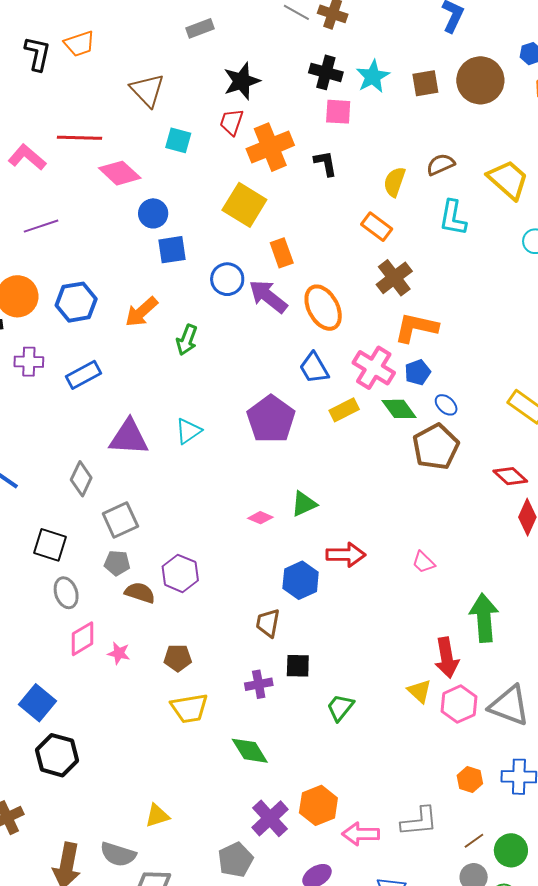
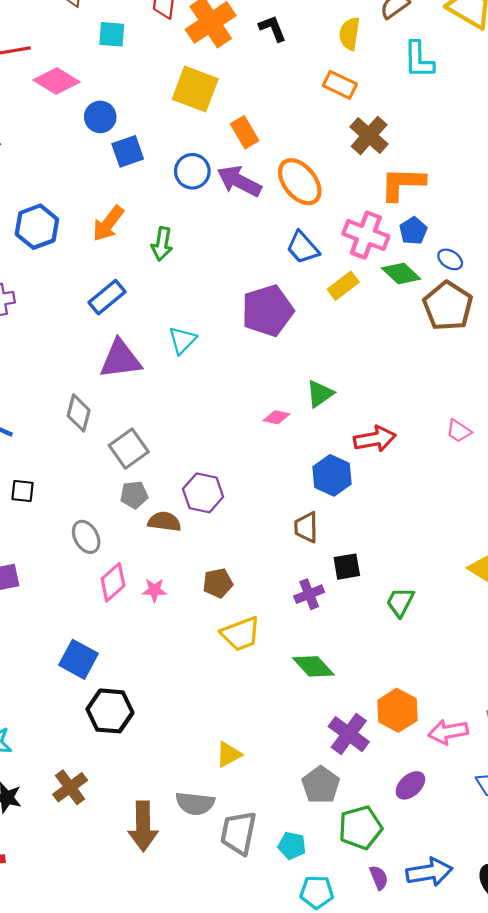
blue rectangle: (84, 375) -> (107, 297), moved
purple pentagon: (271, 419) -> (268, 311), turned 30
black square: (50, 545) -> (23, 491), moved, size x0.7

